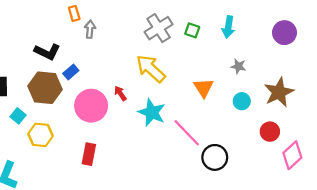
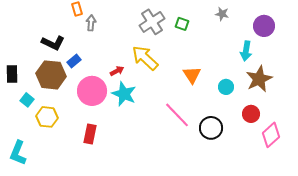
cyan arrow: (228, 27) -> (246, 51), moved
gray star: (238, 66) -> (222, 14), moved
red arrow: (120, 93) -> (117, 71), moved, turned 96
cyan star: (152, 112) -> (124, 94), moved
black circle: (215, 157) -> (211, 128), moved

